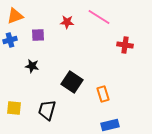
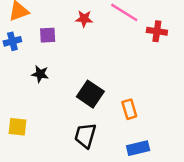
red cross: (125, 45) -> (157, 31), moved
black trapezoid: (47, 110) -> (85, 136), moved

